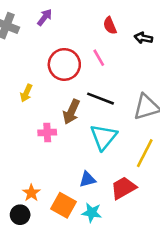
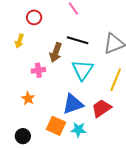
red circle: (64, 64) -> (34, 17), moved, size x0.6
blue triangle: (87, 179) -> (73, 104), size x1.6
orange star: (31, 193) -> (28, 98), moved

